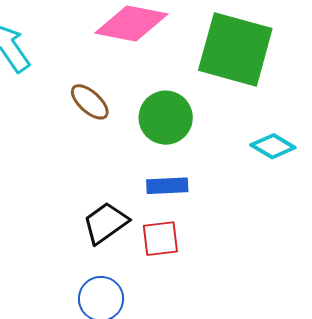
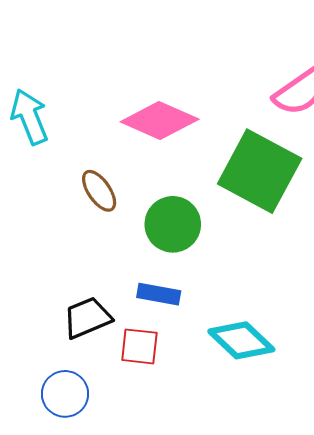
cyan diamond: (273, 146) -> (241, 340), moved, size x1.4

